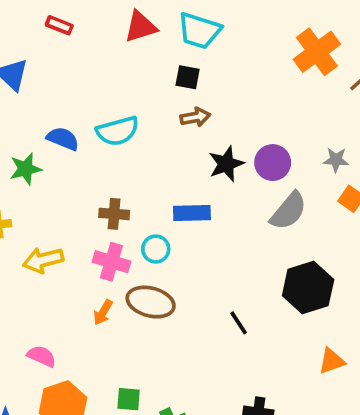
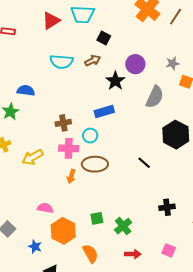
black square: (188, 77) -> (104, 38), moved, turned 32
cyan semicircle: (118, 131) -> (61, 62), moved, turned 35
purple circle: (273, 163) -> (135, 64), moved

